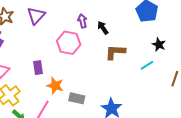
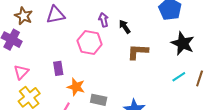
purple triangle: (36, 16) -> (56, 15), turned 36
black star: (159, 45) -> (183, 43), size x1.6
cyan line: (147, 65) -> (179, 77), moved

